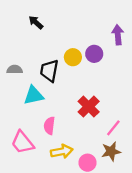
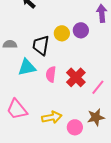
pink semicircle: (49, 126) -> (51, 74), moved
pink line: (113, 128) -> (98, 87), moved

